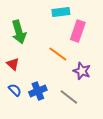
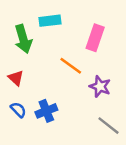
cyan rectangle: (61, 12) -> (50, 21), moved
gray line: (69, 97) -> (109, 126), moved

